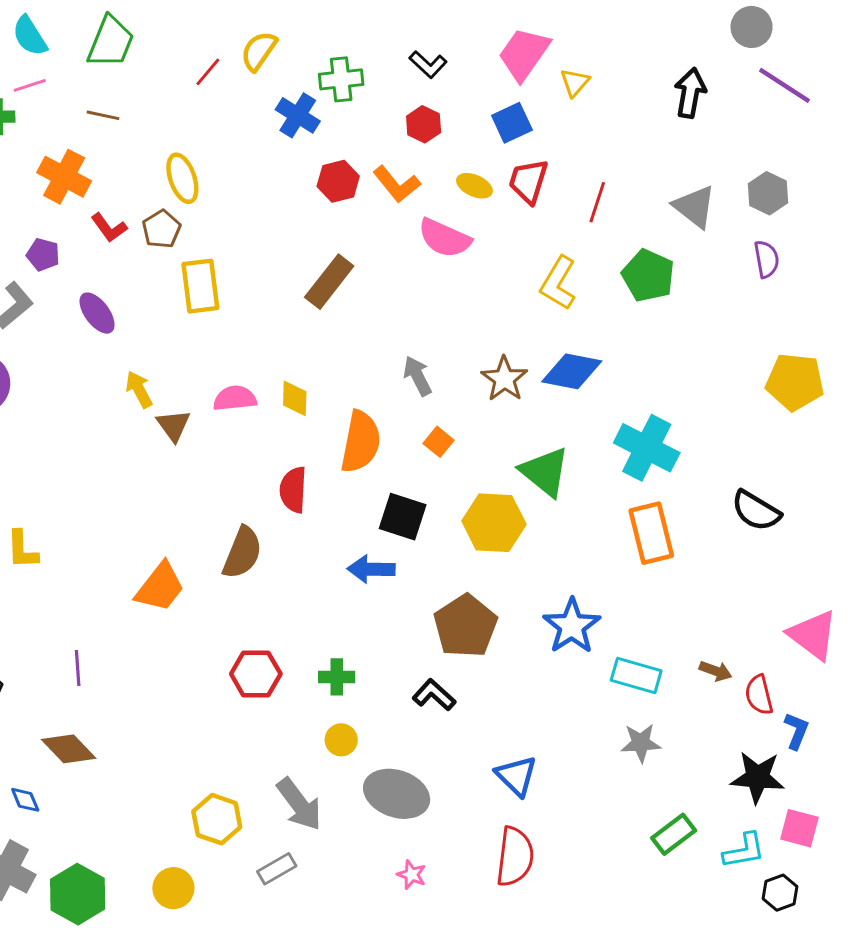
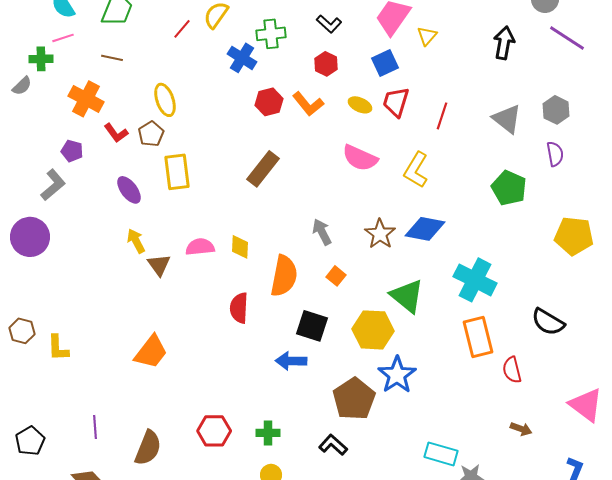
pink semicircle: (445, 238) -> (360, 158), moved
green pentagon: (648, 276) -> (509, 188), moved
purple ellipse: (97, 313) -> (129, 190), moved
brown semicircle: (242, 553) -> (148, 448), moved
orange trapezoid: (160, 587) -> (151, 352), moved
blue star: (572, 626) -> (397, 375), moved
cyan rectangle: (636, 675) -> (441, 454), moved
red semicircle: (759, 695) -> (512, 370), moved

